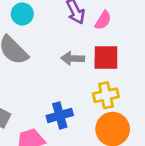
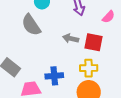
pink semicircle: (103, 20) -> (108, 17), moved

